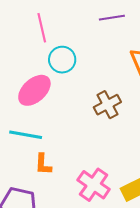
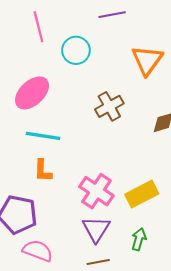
cyan circle: (62, 60) -> (76, 50), moved
cyan line: (26, 135) -> (43, 136), moved

